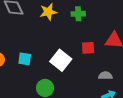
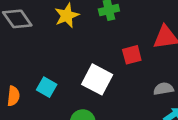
cyan square: (25, 59) -> (47, 87), turned 32

